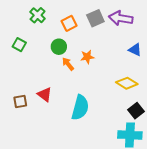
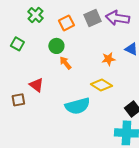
orange star: (87, 57) -> (108, 59), moved
yellow diamond: (127, 83) -> (101, 85), moved
red triangle: (45, 94) -> (36, 85), moved
cyan semicircle: (80, 108) -> (77, 106), turned 60

